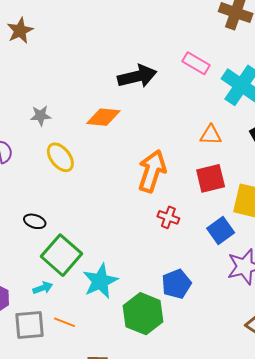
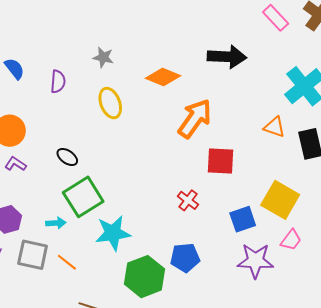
pink rectangle: (196, 63) -> (276, 18), moved
black arrow: (137, 76) -> (227, 57), moved
orange triangle: (211, 135) -> (275, 127), moved
orange arrow: (152, 171) -> (195, 118), moved
red square: (211, 178) -> (221, 161), moved
red cross: (168, 217) -> (188, 200), moved

